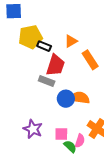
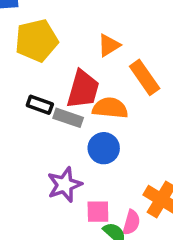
black rectangle: (44, 46) -> (40, 105), moved
orange semicircle: (80, 98) -> (110, 108), moved
purple star: (33, 129) -> (65, 185), moved, turned 30

